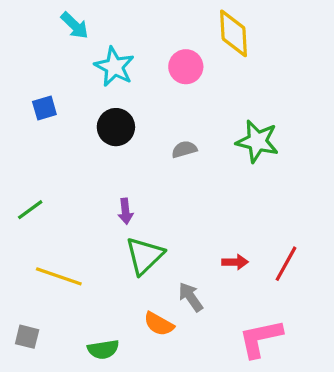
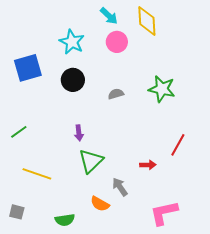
cyan arrow: (75, 25) -> (109, 16), moved
blue square: (44, 108) -> (28, 68), size x1.8
red line: (286, 264) -> (178, 145), moved

